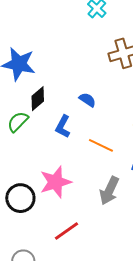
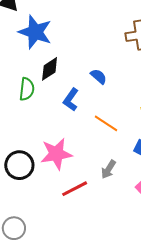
green semicircle: (18, 122) -> (27, 89), turned 135
gray arrow: (109, 191) -> (108, 169), size x0.7
red line: (66, 231) -> (75, 189), moved

